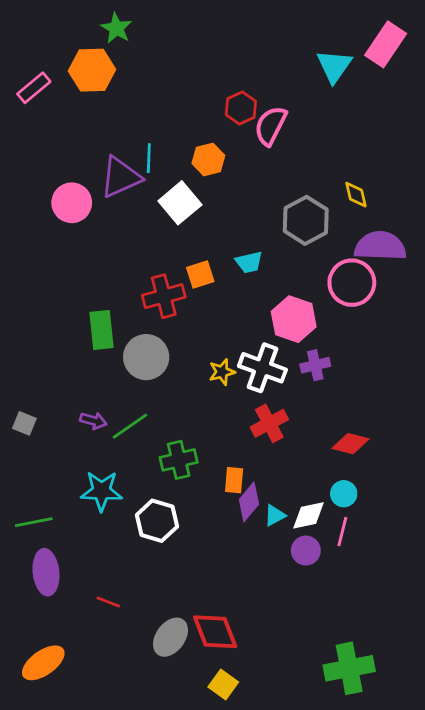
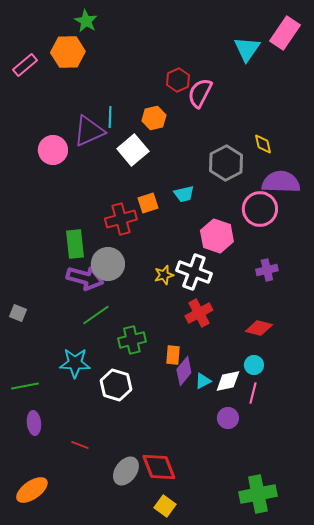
purple cross: (315, 365) -> (267, 270), moved
purple arrow: (93, 421) -> (85, 278), moved, size x1.8
purple circle: (306, 551) -> (228, 418), moved
purple ellipse: (46, 572) -> (34, 423), size x0.7

